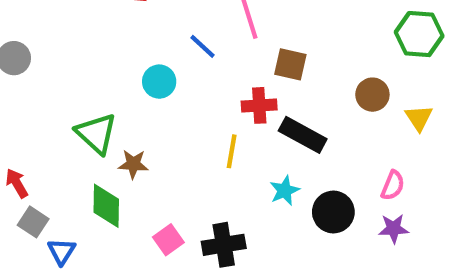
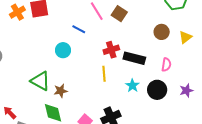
brown square: (290, 64) -> (119, 14), moved, turned 35
yellow triangle: (419, 118) -> (185, 37), turned 40
pink semicircle: (393, 185) -> (166, 65), moved

